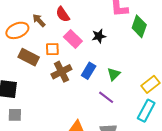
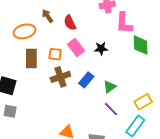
brown arrow: (39, 20) -> (47, 16), moved
green diamond: (139, 26) -> (141, 45), turned -30
brown rectangle: (29, 57) -> (31, 58), turned 54
purple line: (106, 97) -> (111, 109), moved

